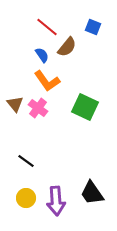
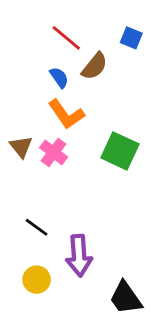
black trapezoid: (92, 193) -> (126, 298), moved
purple arrow: (56, 201) -> (79, 256), moved

